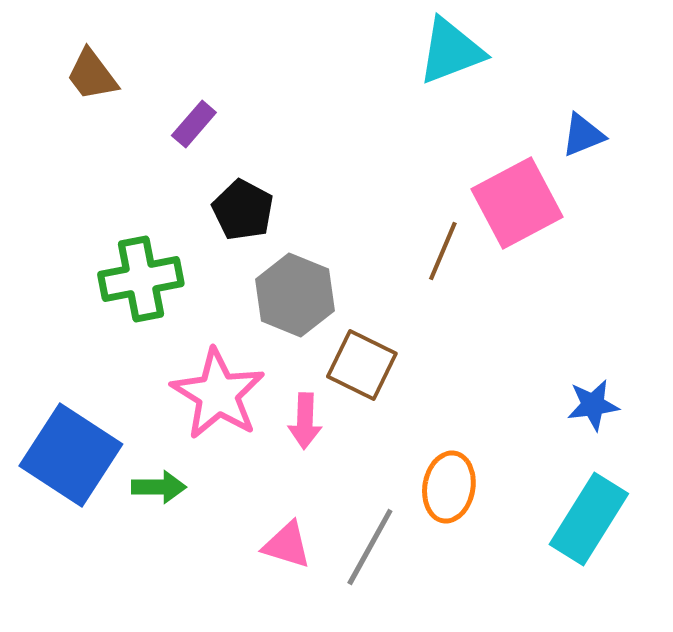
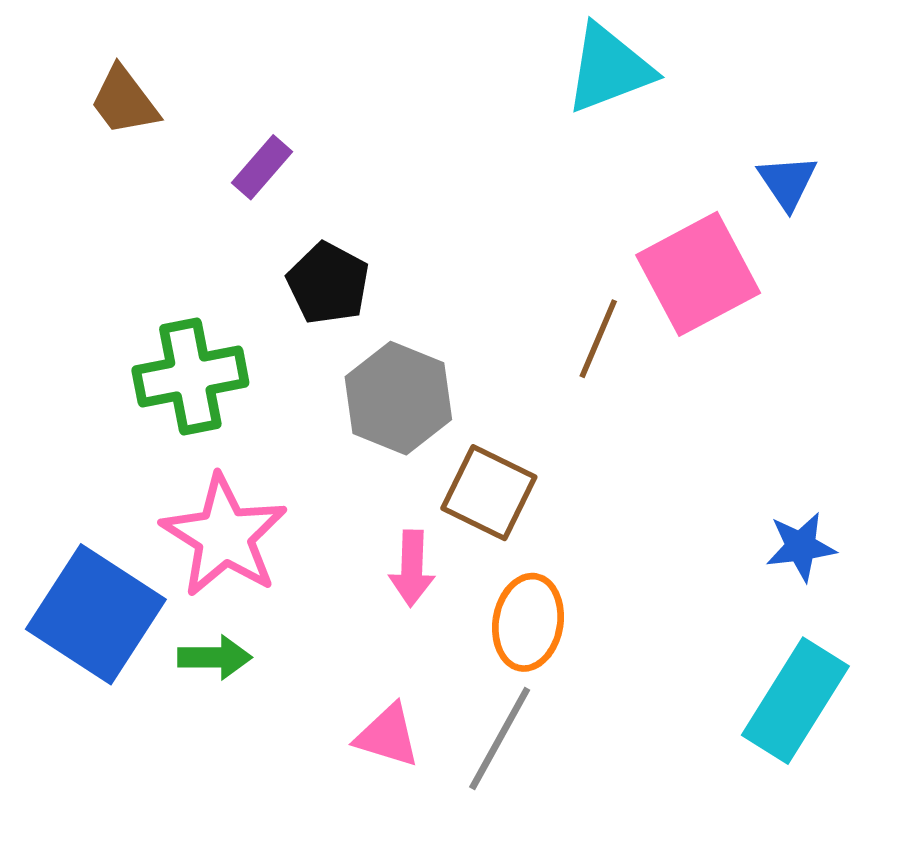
blue triangle: (583, 135) -> (787, 182), turned -42
pink star: (218, 394) -> (224, 536), moved
orange ellipse: (449, 487) -> (528, 622), moved

